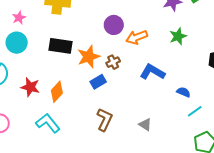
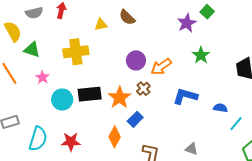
cyan circle: (17, 43) -> (62, 100), moved
brown cross: (113, 62) -> (143, 89), moved
orange diamond: (57, 92) -> (115, 137), moved

